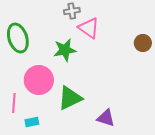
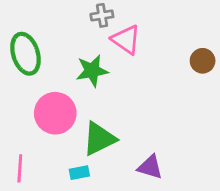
pink line: (14, 103) -> (20, 168), moved
cyan rectangle: (32, 122) -> (79, 173), moved

